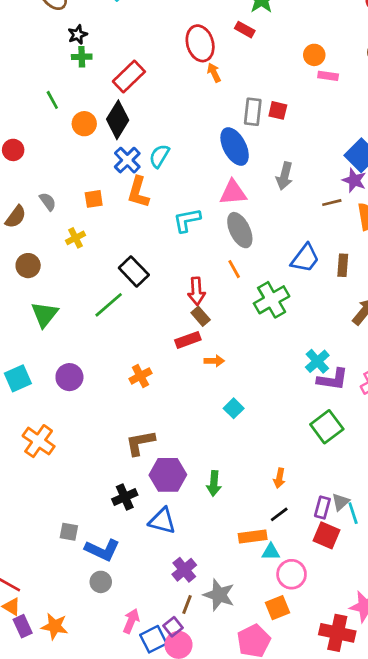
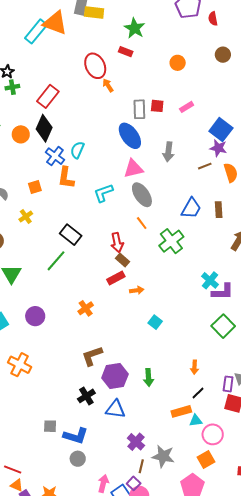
pink rectangle: (328, 76) -> (187, 107), moved, turned -32

